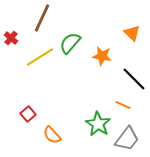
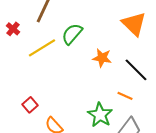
orange triangle: (132, 33) -> (134, 24), size x1.5
orange star: (102, 56) -> (102, 58), moved

